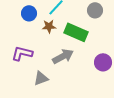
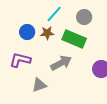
gray circle: (95, 10) -> (84, 17), moved
blue circle: (29, 13) -> (27, 32), moved

